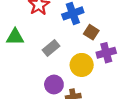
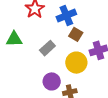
brown square: (91, 32) -> (76, 34), moved

